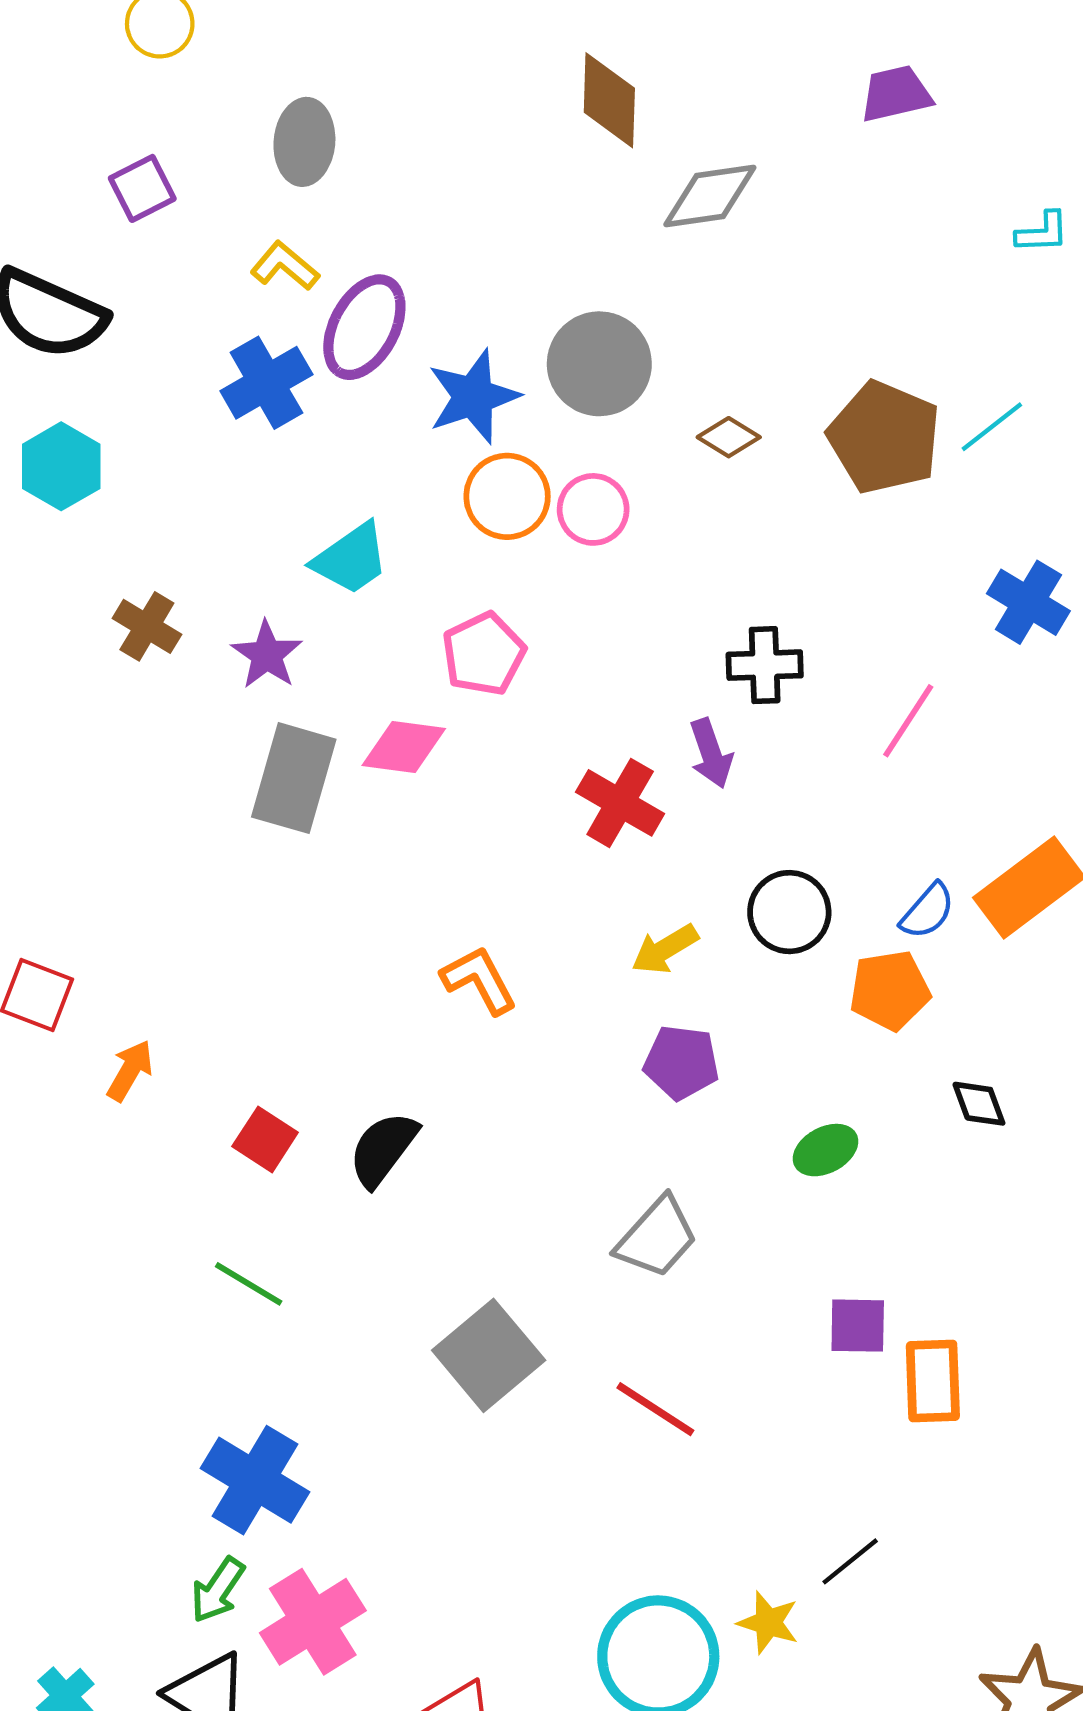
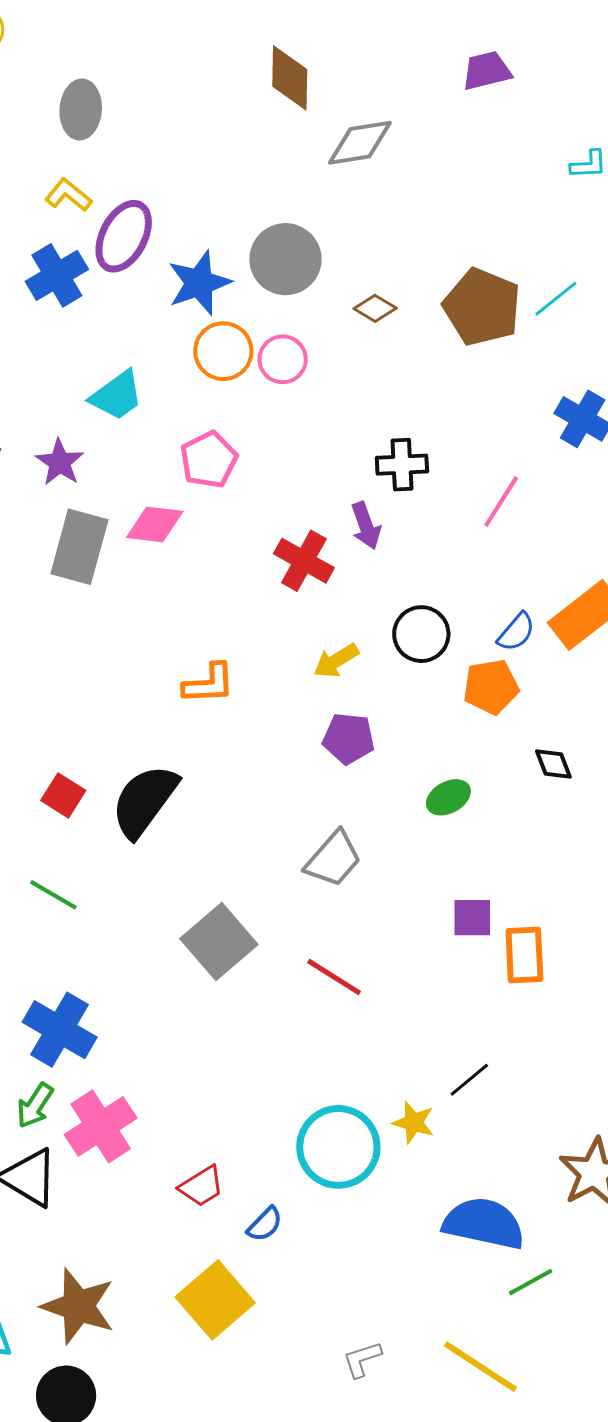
orange L-shape: (479, 980) -> (209, 684), turned 116
black semicircle: (383, 1149) -> (144, 801), size x1.4

